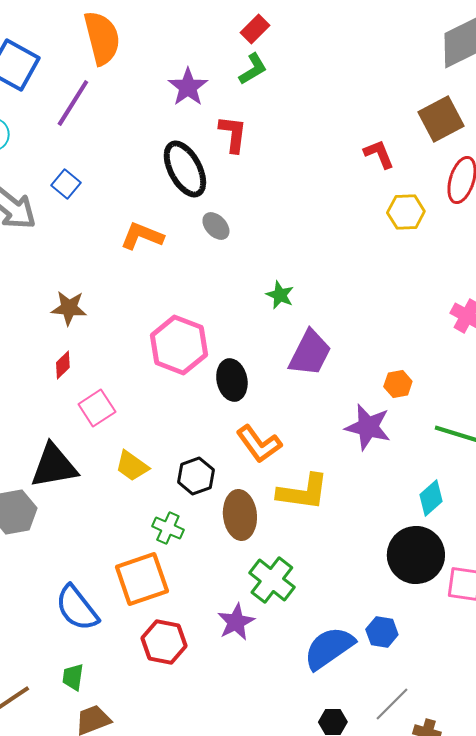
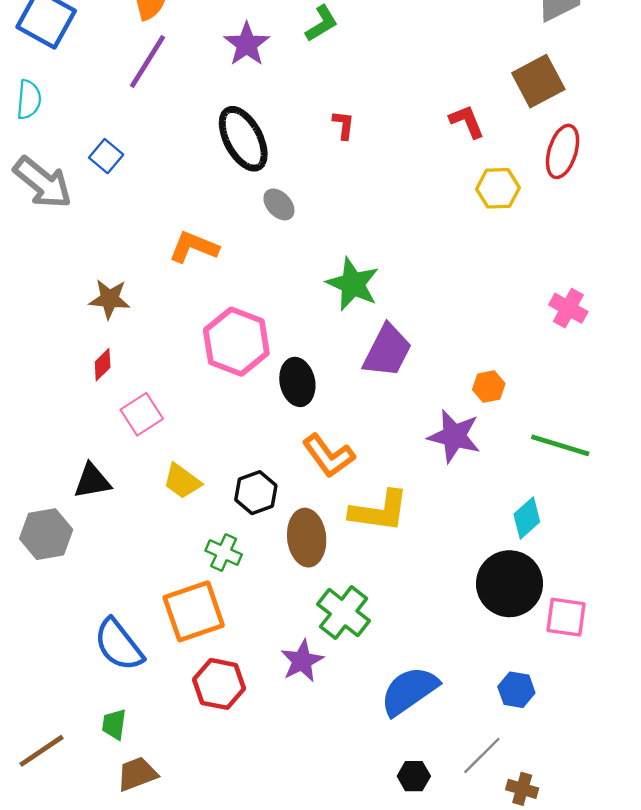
purple line: (73, 103) -> (148, 62), moved
red L-shape: (233, 134) -> (344, 125), moved, size x0.7
orange L-shape: (142, 236) -> (194, 247), moved
green star: (280, 295) -> (353, 284), size x1.6
black triangle: (54, 466) -> (92, 481), size x0.7
blue hexagon: (382, 632) -> (516, 690), moved

